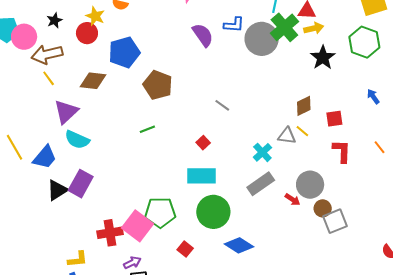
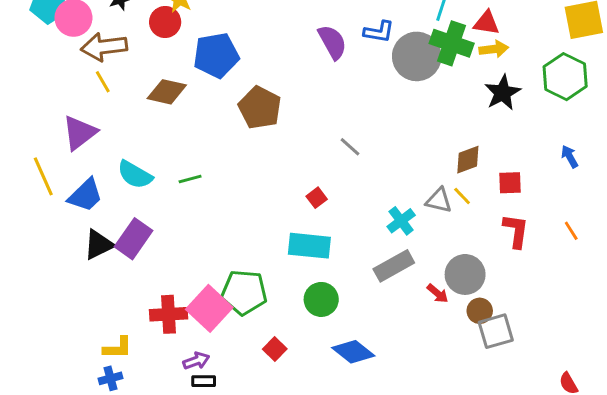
green cross: (284, 27) -> (452, 43), turned -36
purple triangle: (66, 112) -> (80, 133), moved
green line: (147, 129) -> (190, 179), moved
green circle: (213, 212) -> (321, 299), size x0.7

